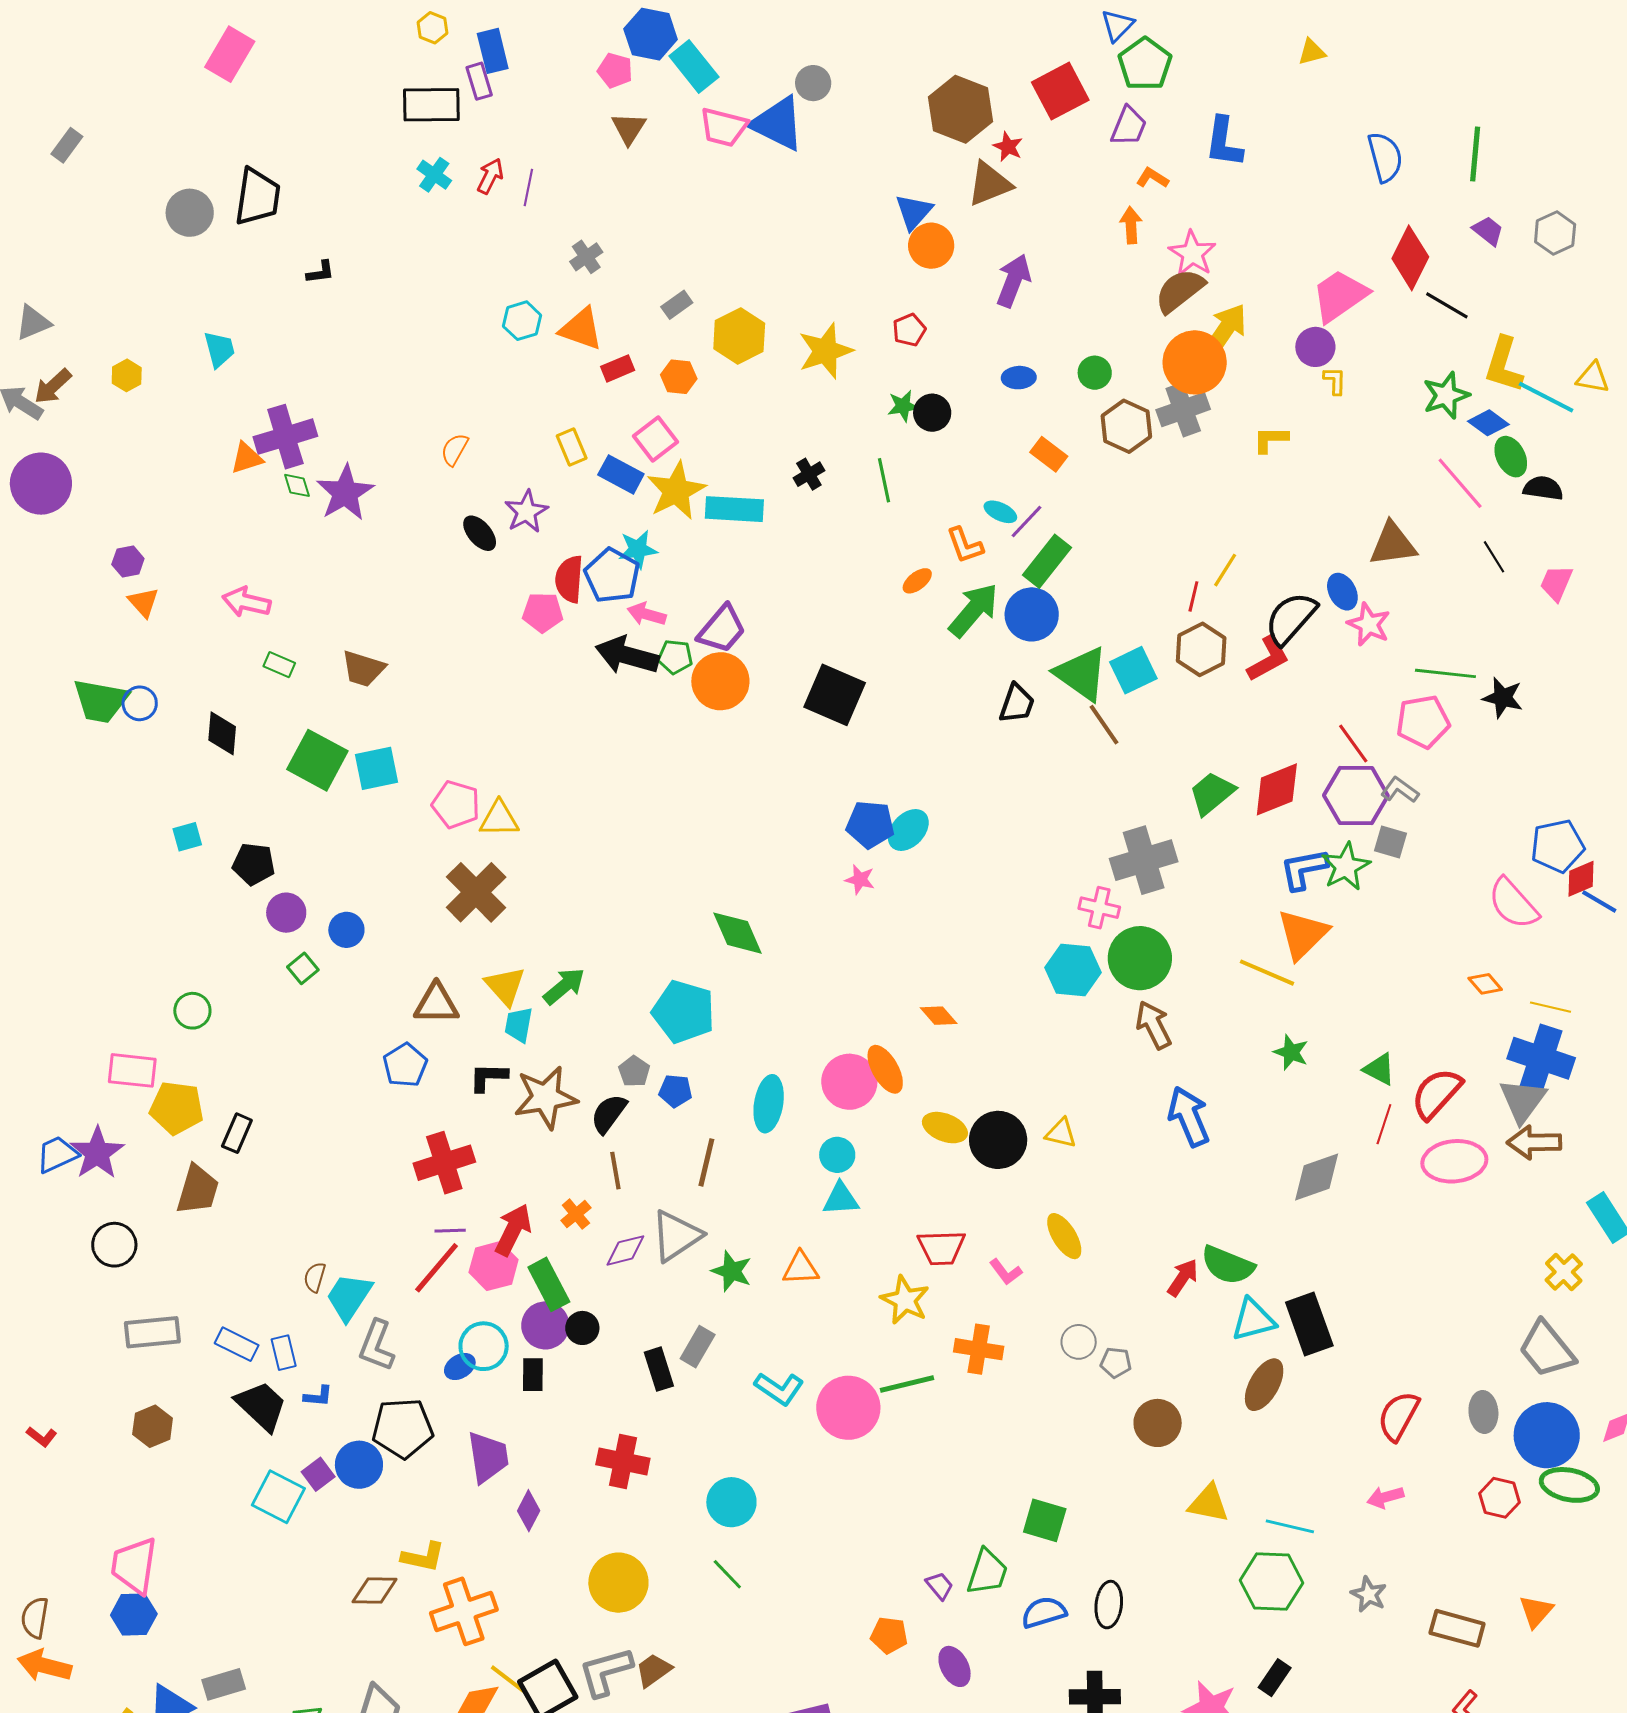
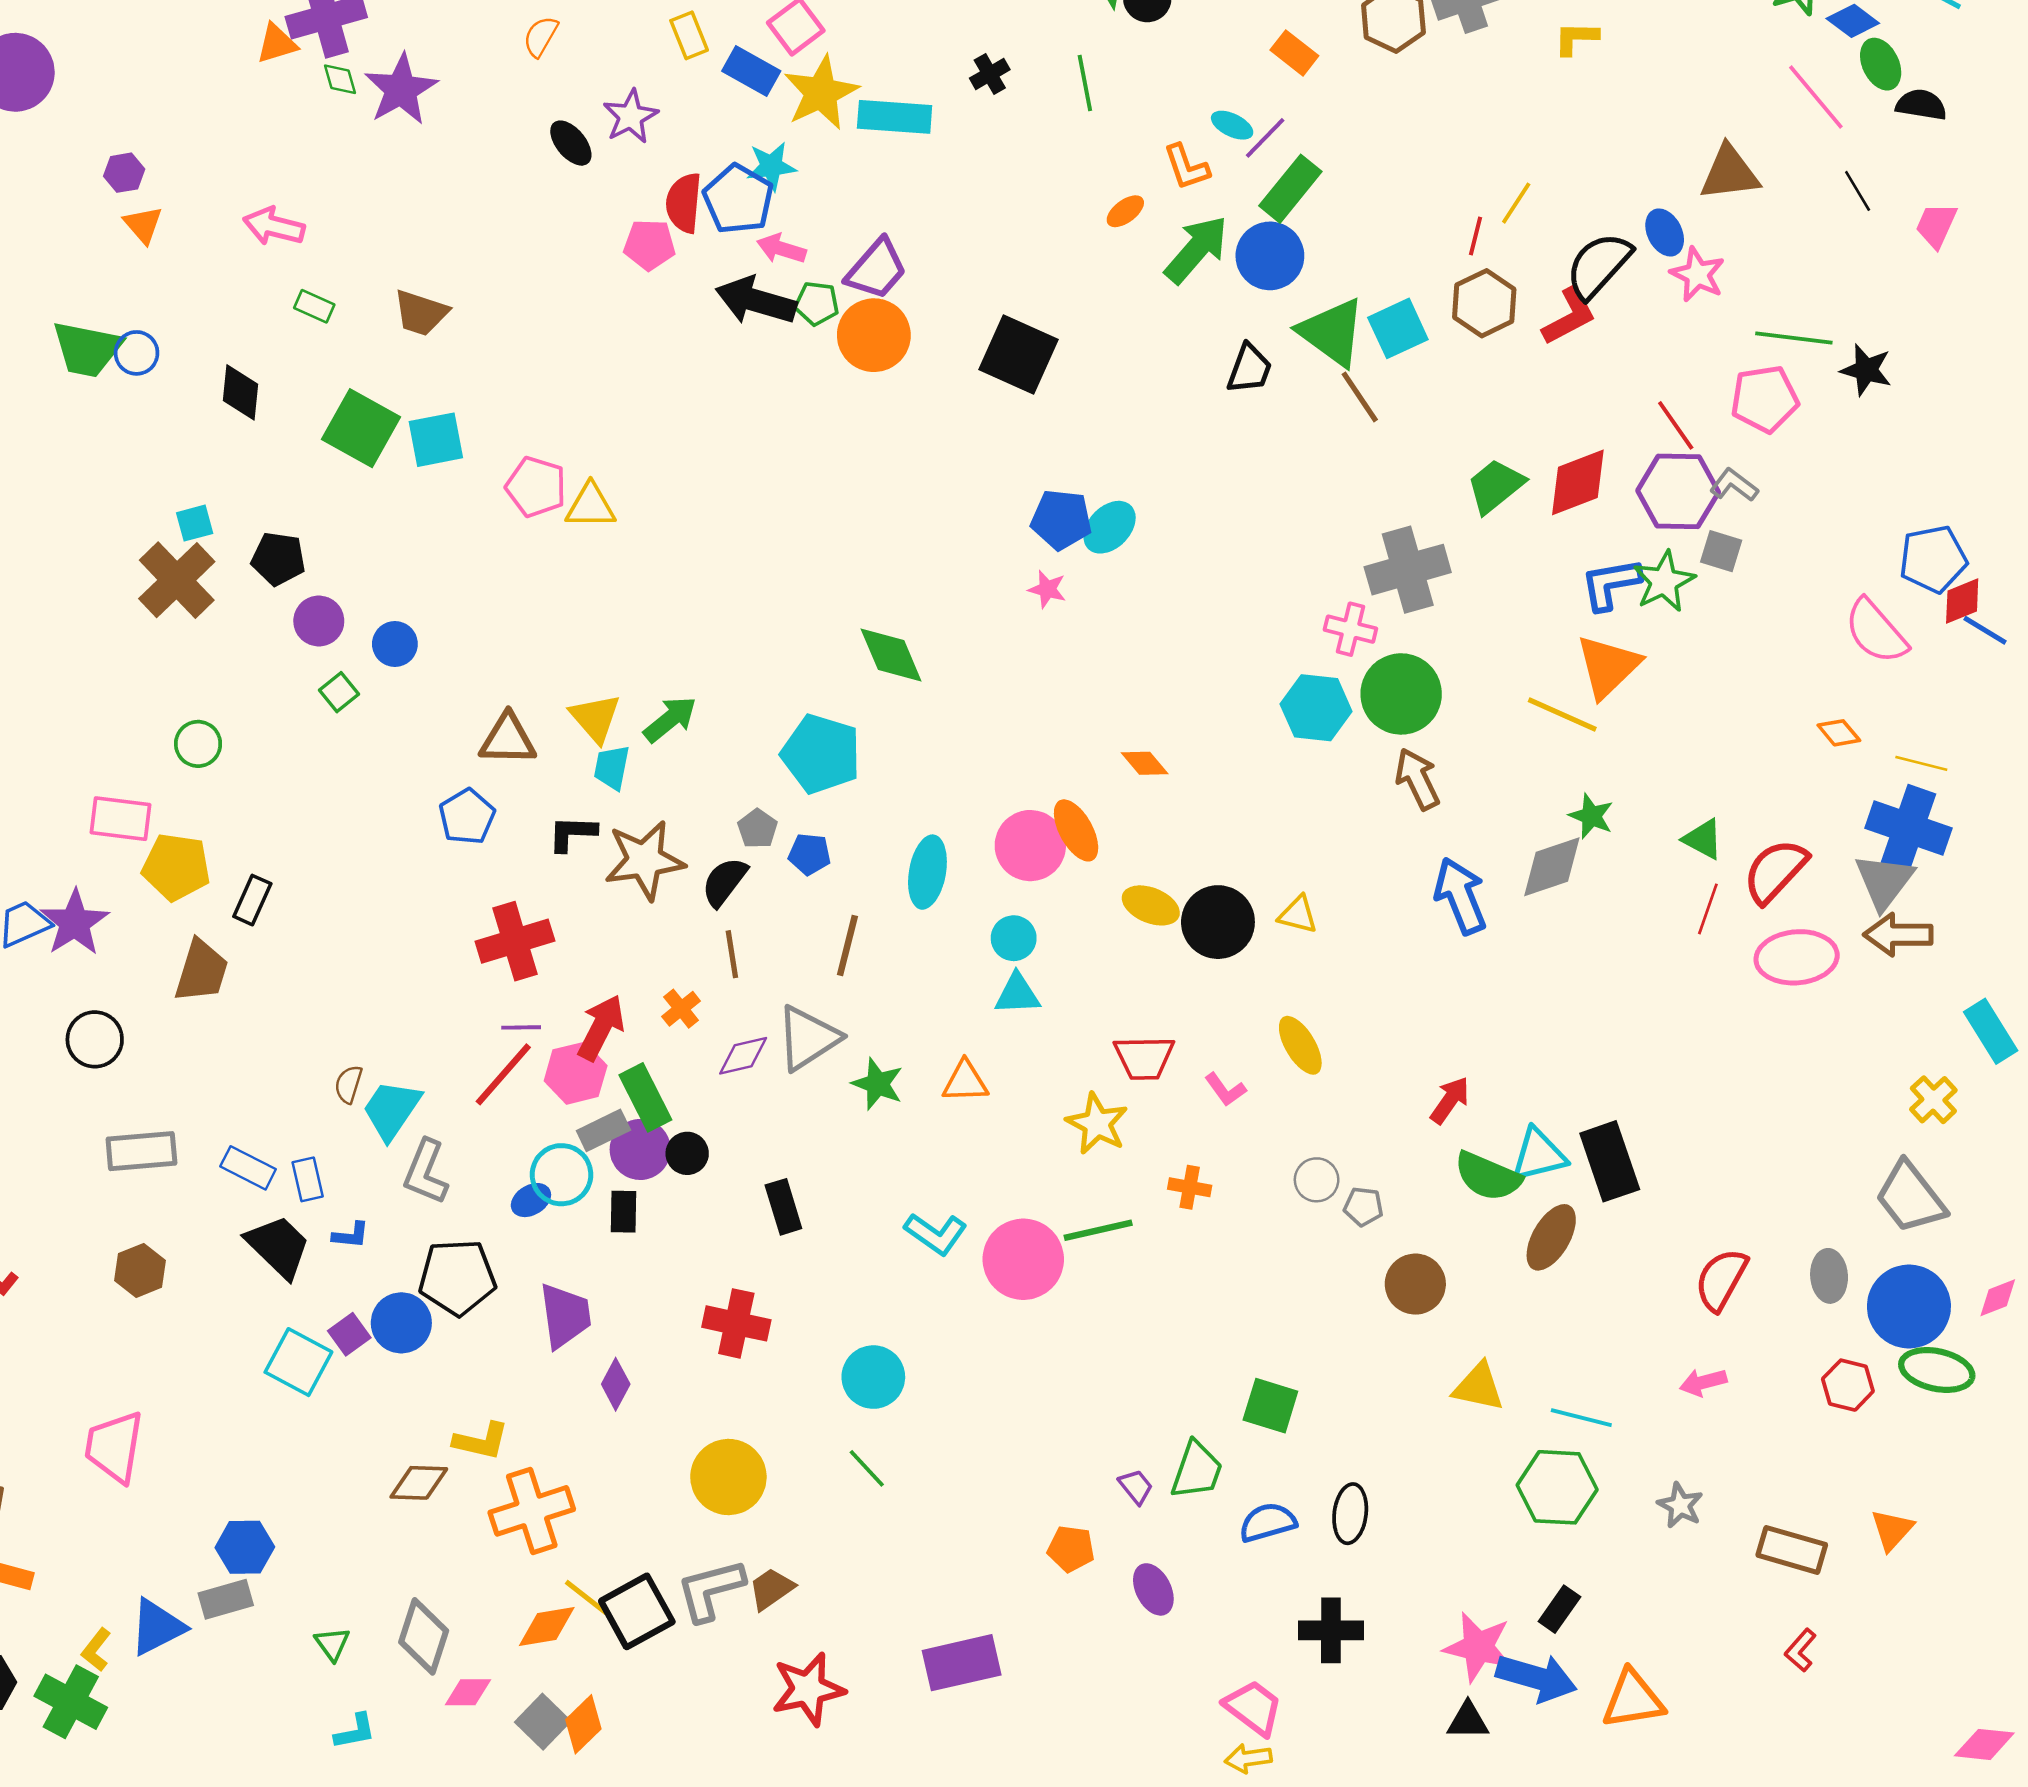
brown cross: (476, 892) -> (177, 580), moved
gray diamond: (1317, 1177) -> (1552, 867), moved
green semicircle: (1228, 1265) -> (1488, 1176), moved
gray rectangle: (698, 1347) -> (603, 1130), moved, turned 33
orange cross: (979, 1349) -> (1190, 1187), size x0.7
blue hexagon: (134, 1614) -> (245, 1547), moved

